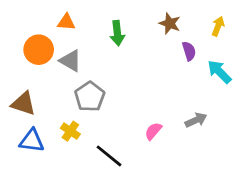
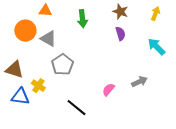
purple semicircle: (189, 51) -> (120, 34), moved
yellow cross: (70, 131) -> (38, 86), moved

